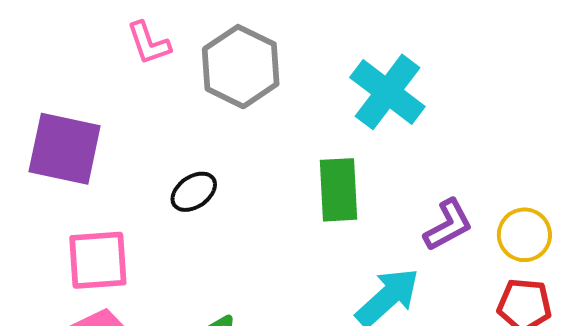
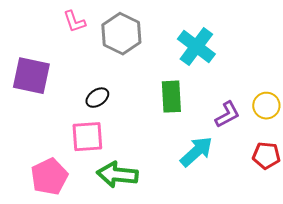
yellow circle: (524, 235) -> (266, 106), moved
pink square: (98, 260) -> (87, 137), moved

